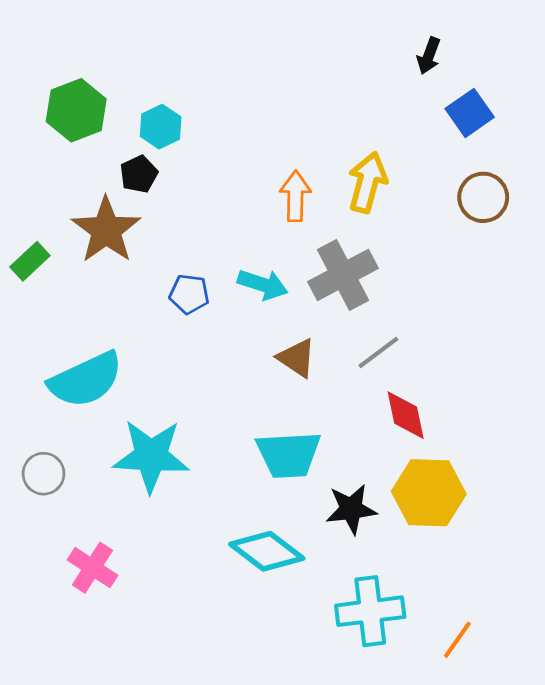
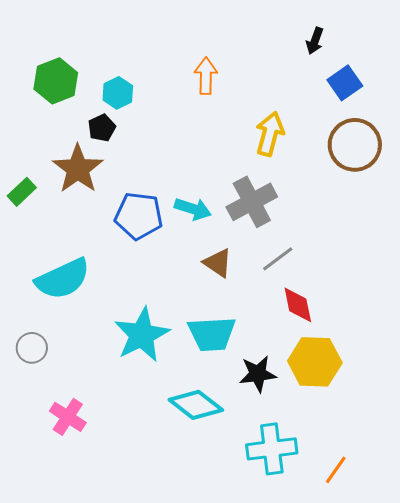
orange arrow: (295, 196) -> (206, 76), moved
brown circle: (483, 197) -> (355, 145), size x1.4
blue pentagon: (189, 294) -> (139, 216), size x1.6
cyan star: (151, 456) -> (142, 335), moved, turned -30

